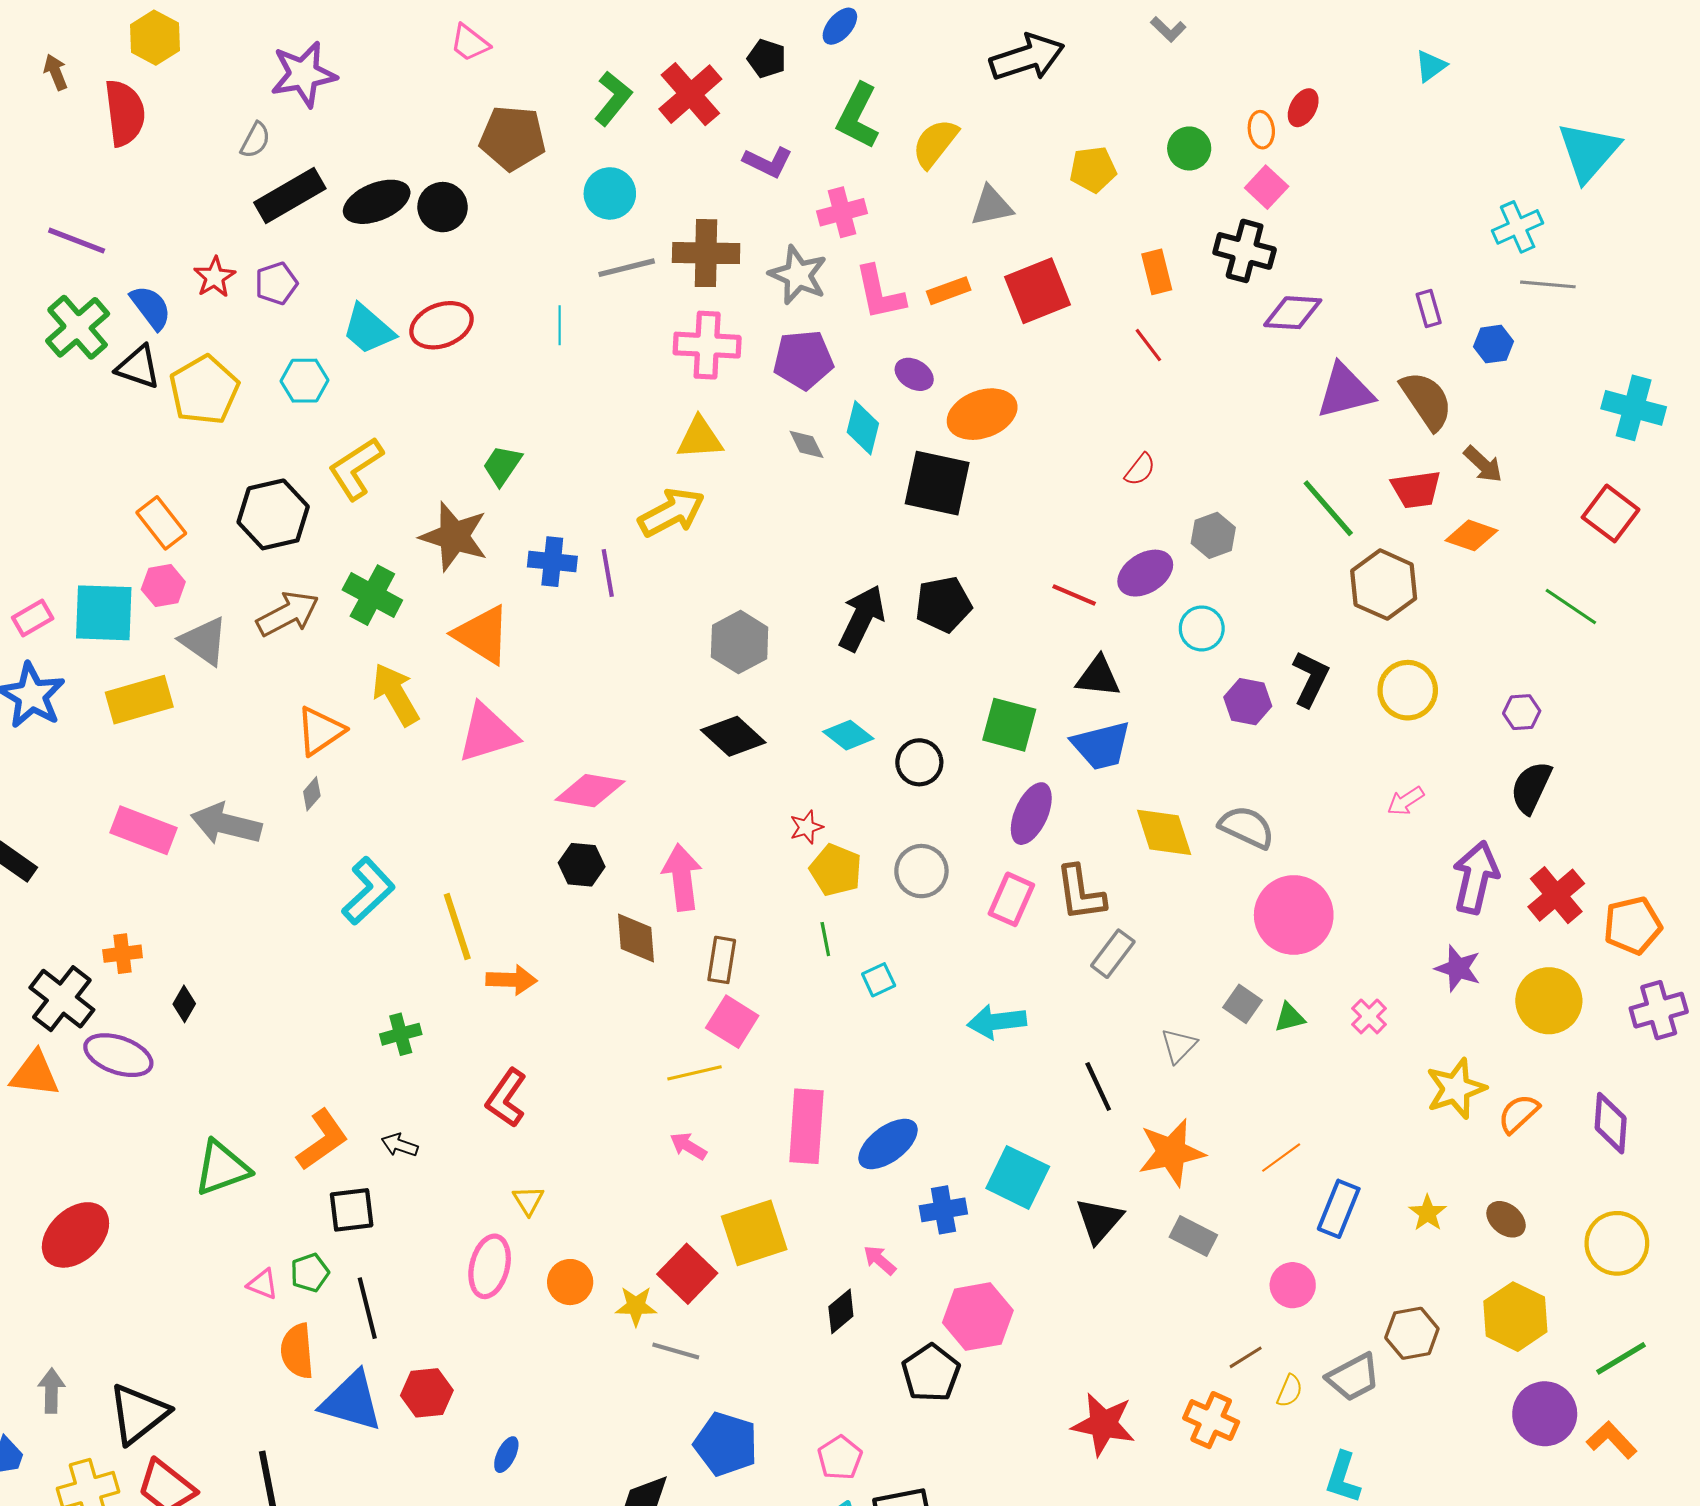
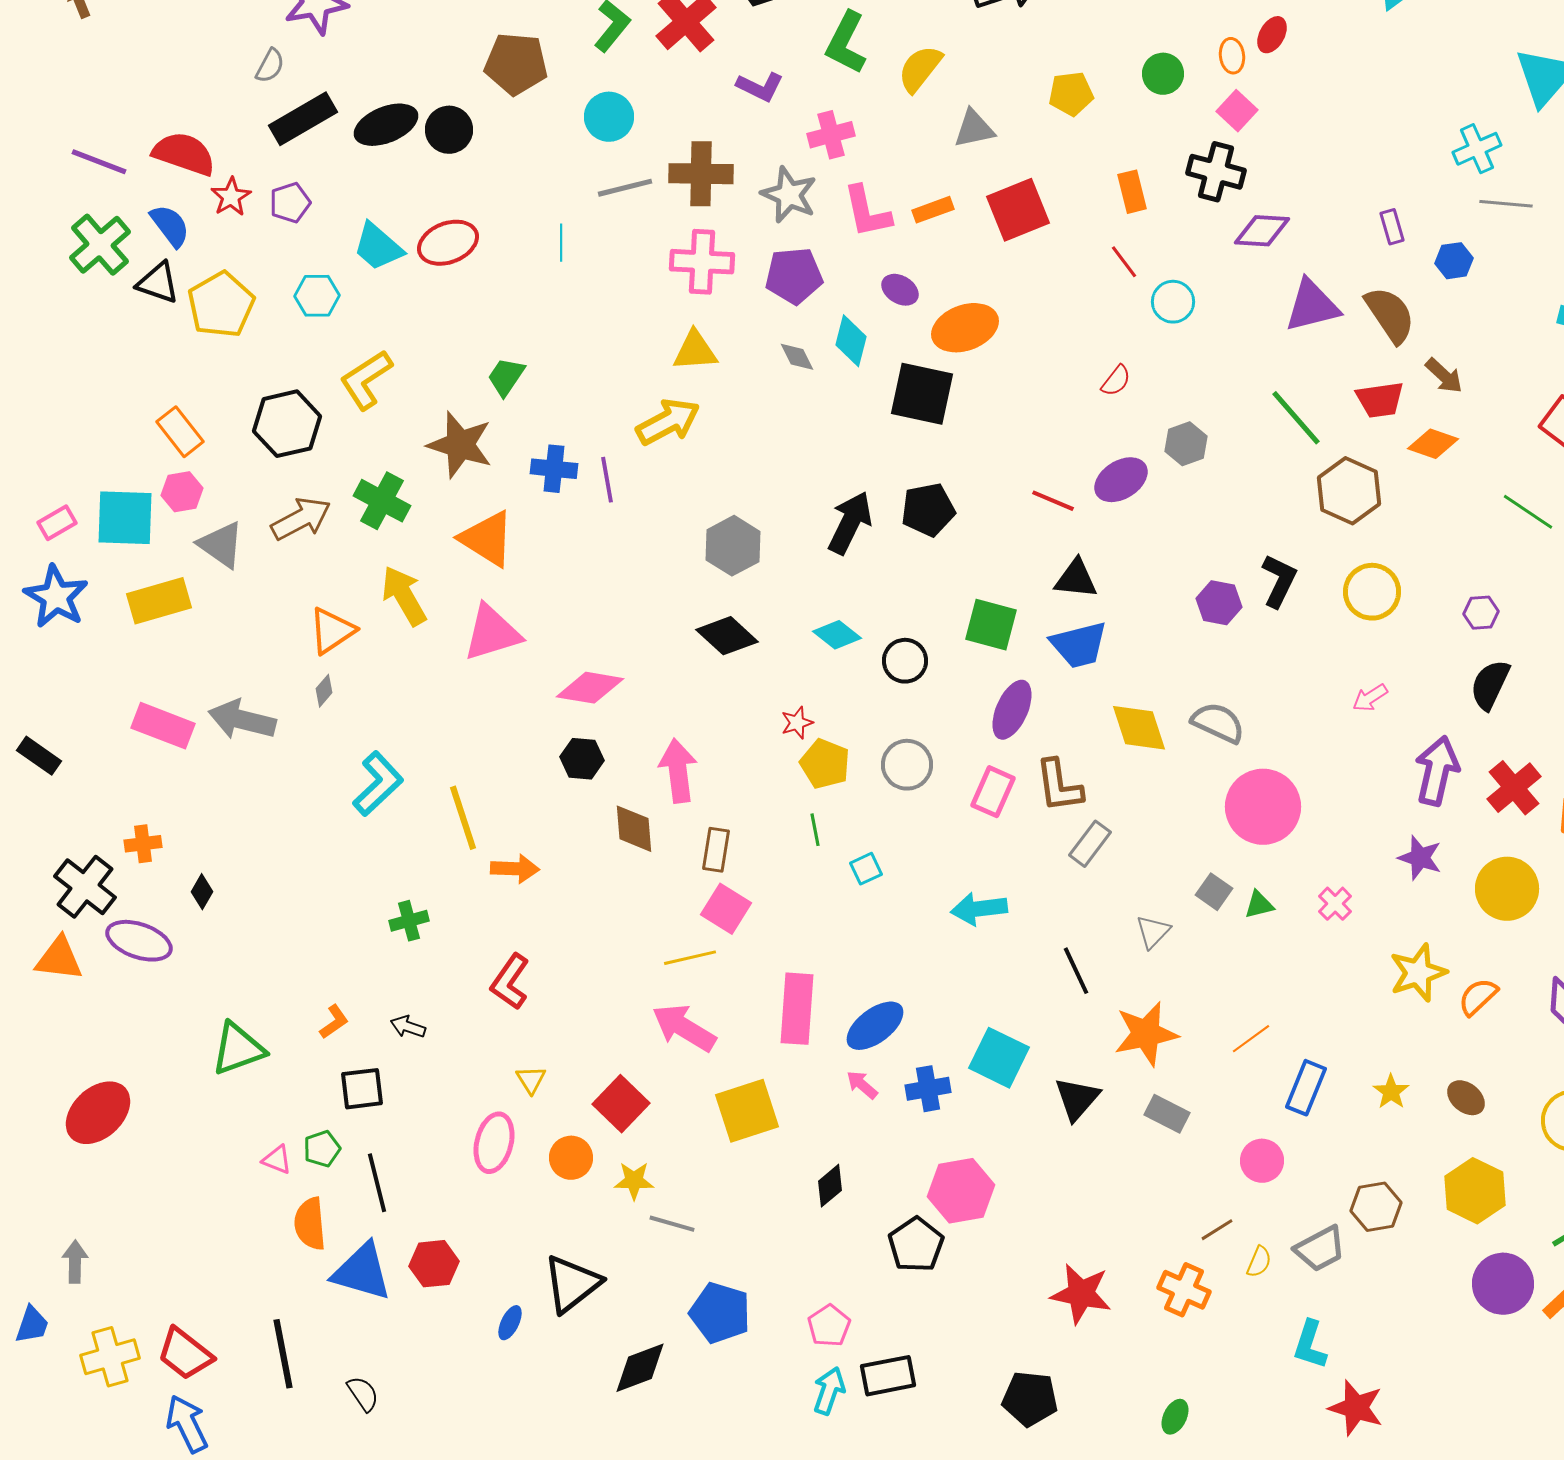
red semicircle: (125, 113) -> (184, 154), moved, turned -64
cyan circle: (1202, 628) -> (1173, 302), moved
orange L-shape: (322, 1140) -> (334, 1022), size x0.6
pink arrow: (688, 1146) -> (684, 1028), size x1.8
pink arrow: (880, 1260) -> (862, 1085), moved
red square: (687, 1274) -> (621, 1104), moved
black triangle: (138, 1414) -> (572, 1284), moved

